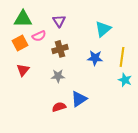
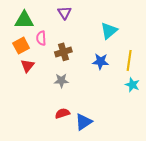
purple triangle: (59, 21) -> (65, 13), moved
pink semicircle: (39, 36) -> (41, 38), turned 112
red triangle: (23, 70) -> (27, 66), moved
blue triangle: (79, 99) -> (84, 122), moved

